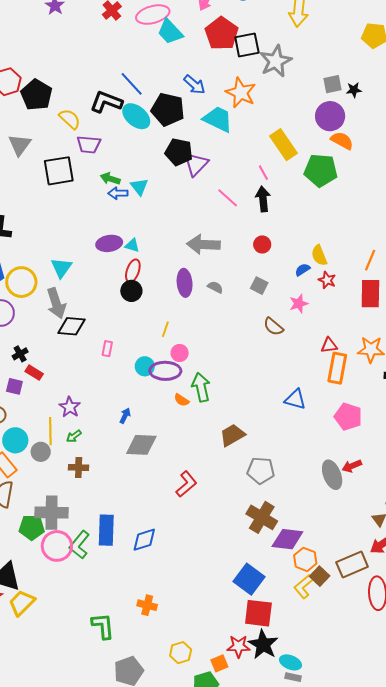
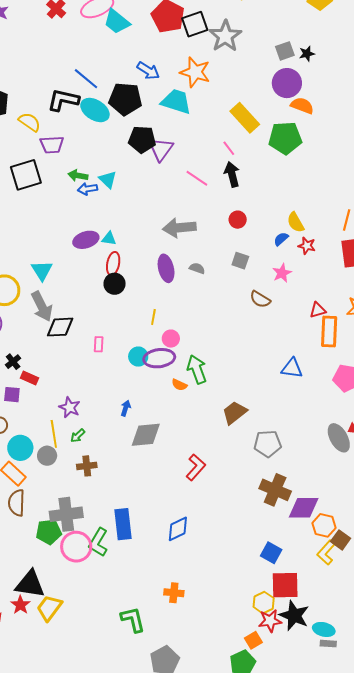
blue diamond: (144, 540) -> (178, 529), moved
blue square: (249, 579) -> (271, 553), size x0.7
yellow hexagon: (181, 653) -> (264, 603), moved

